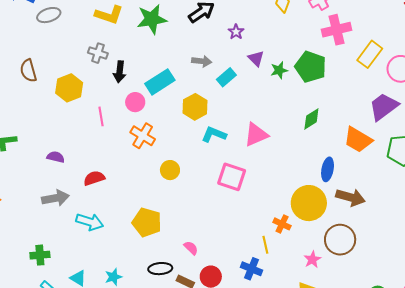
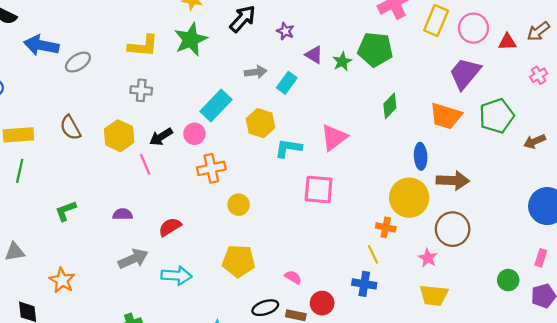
black arrow: (120, 72) -> (161, 137), moved, turned 65
pink line: (101, 116) -> (145, 164), moved
orange cross: (143, 136) -> (211, 168), turned -30
yellow circle: (170, 170) -> (239, 205), moved

